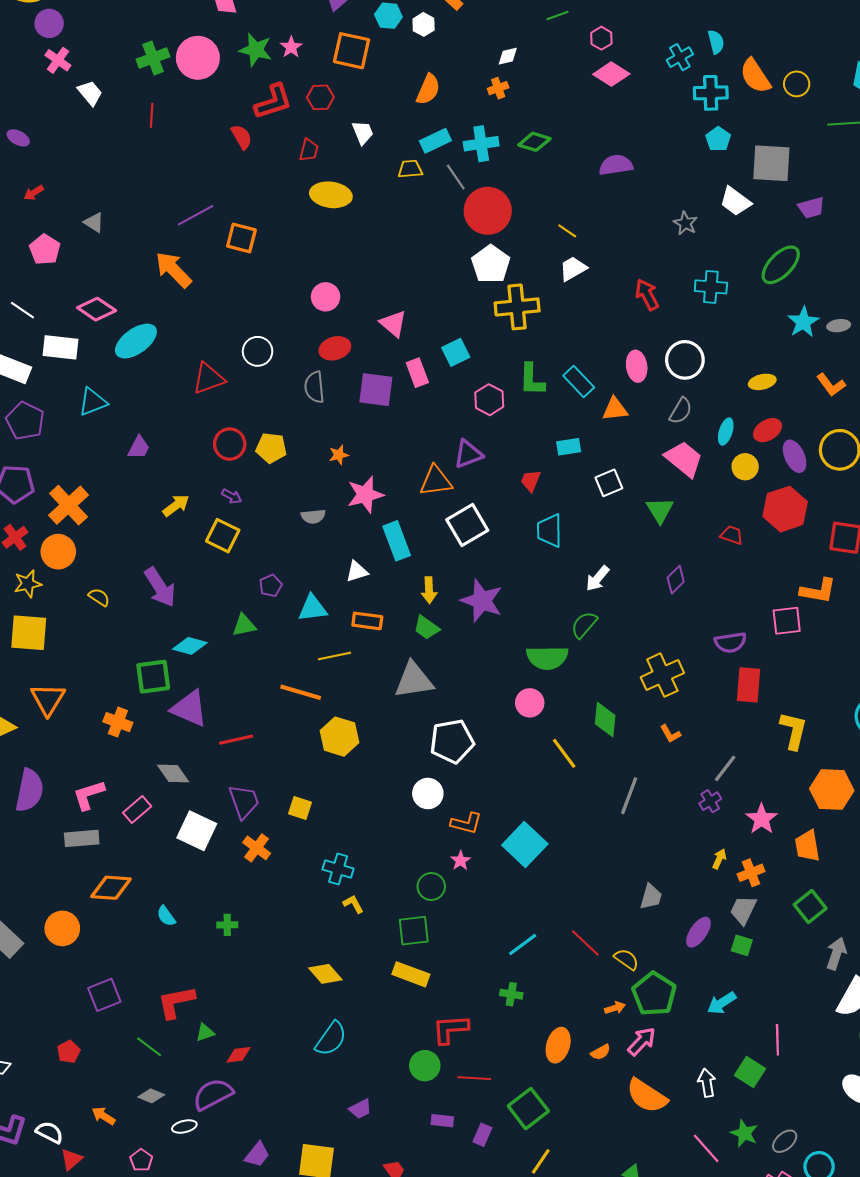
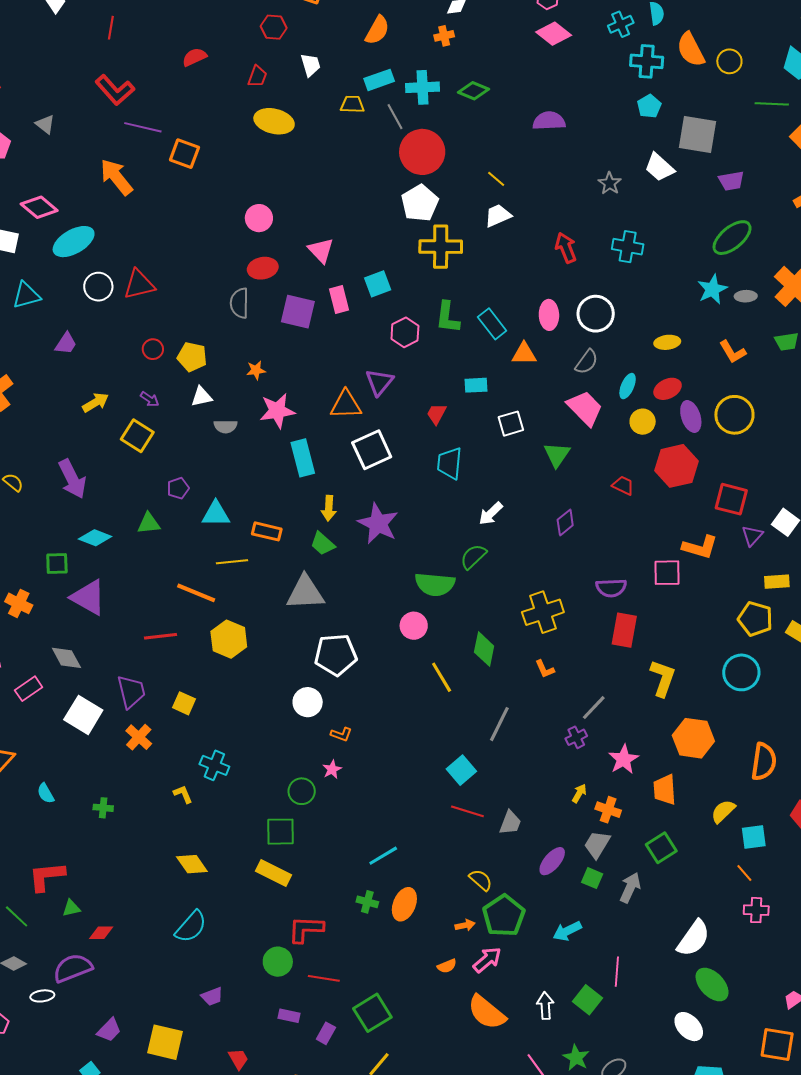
red L-shape: (273, 102) -> (115, 90), moved, turned 60
red semicircle: (242, 137) -> (194, 57), turned -90
purple line: (195, 215) -> (143, 127), turned 36
green ellipse: (781, 265) -> (732, 238), moved
white circle: (258, 351) -> (98, 287), moved
red circle: (230, 444) -> (153, 349), size x0.7
purple triangle: (468, 454) -> (379, 382), turned -36
white triangle: (357, 571) -> (202, 397), moved
green square: (153, 677) -> (57, 564), size x0.7
red line: (236, 740) -> (161, 636), moved
orange L-shape: (466, 823) -> (341, 734), size x0.7
cyan square: (525, 845) -> (461, 770), moved, size x0.7
orange cross: (751, 873) -> (608, 810), turned 35
yellow L-shape: (353, 904) -> (183, 794), moved
red line: (585, 943) -> (467, 811), moved, turned -32
gray arrow: (836, 954) -> (630, 888), moved
orange ellipse: (558, 1045) -> (404, 904), moved

